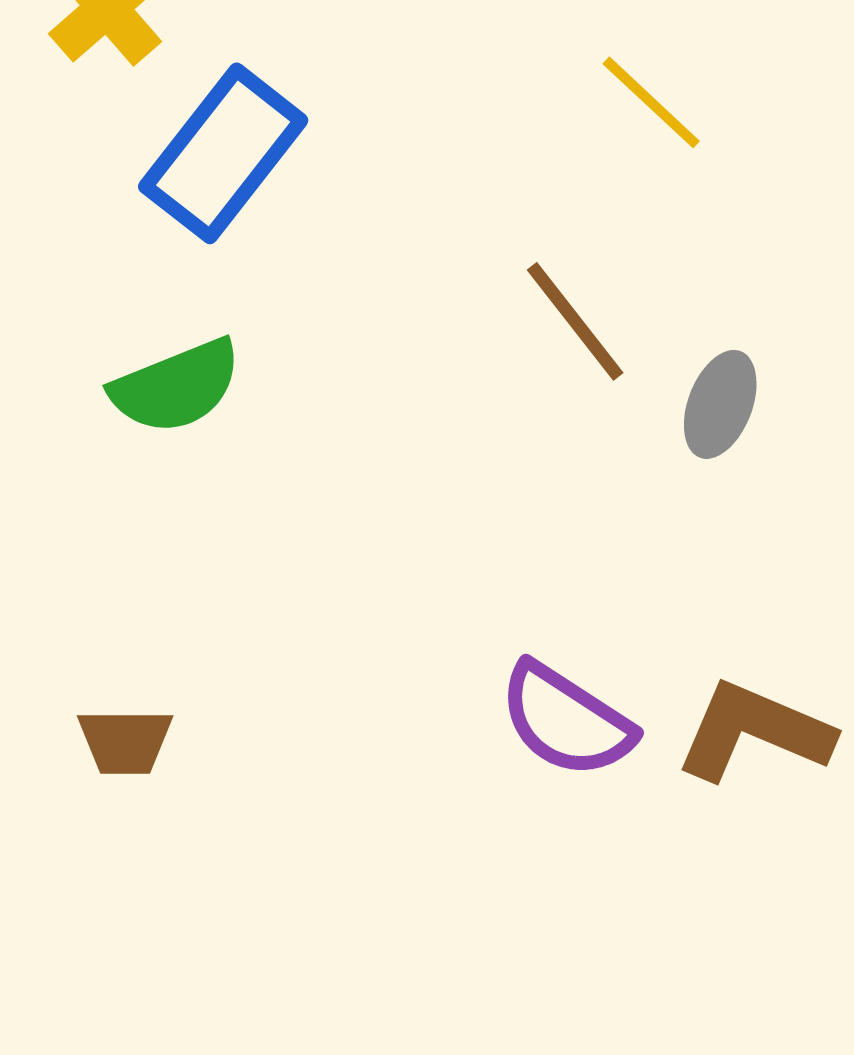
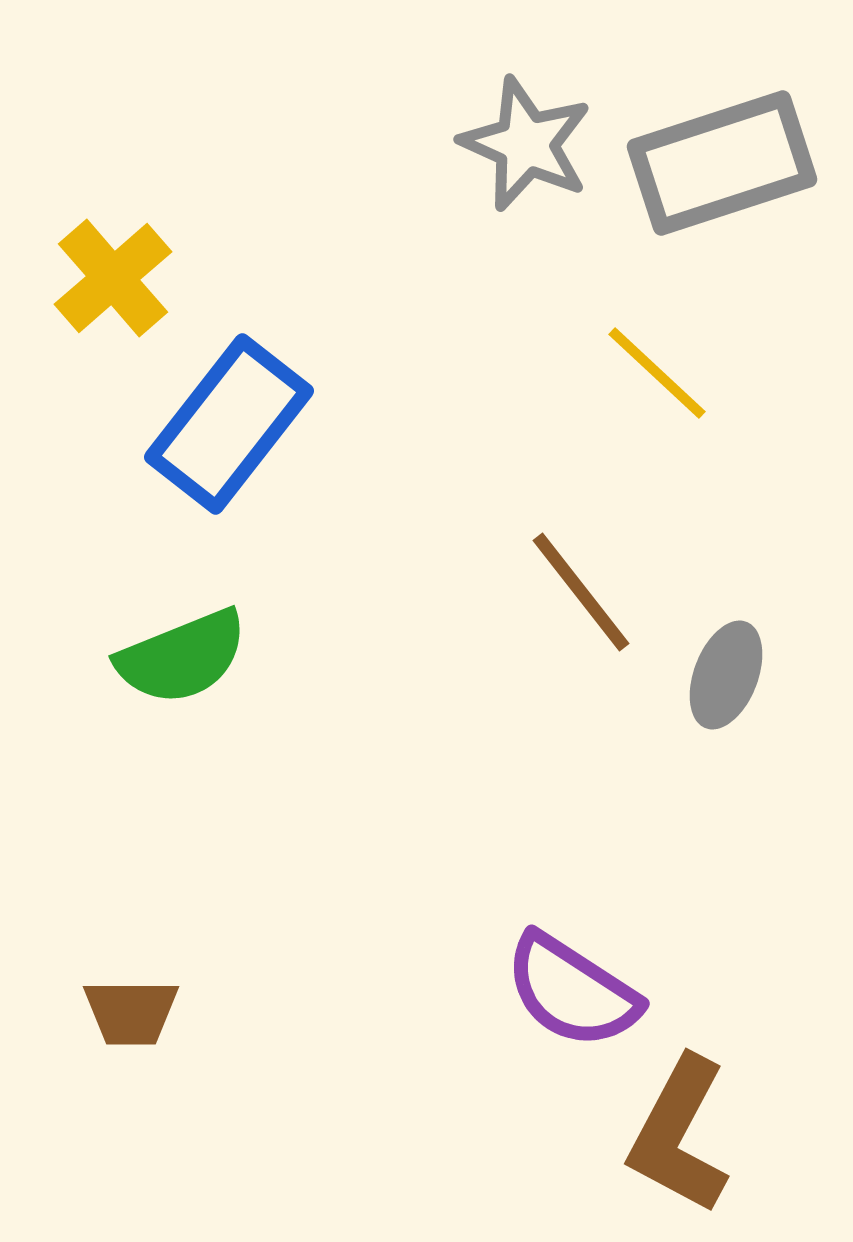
brown L-shape: (754, 731) -> (679, 1135), moved, turned -85

